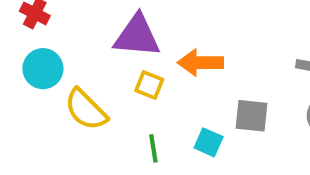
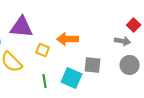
purple triangle: (137, 36) -> (22, 27), moved
cyan square: (209, 142) -> (72, 78), size x1.5

